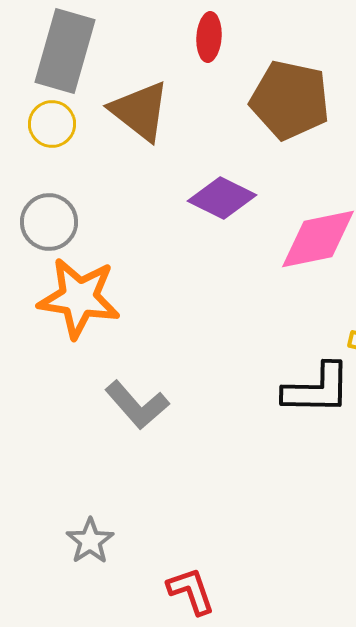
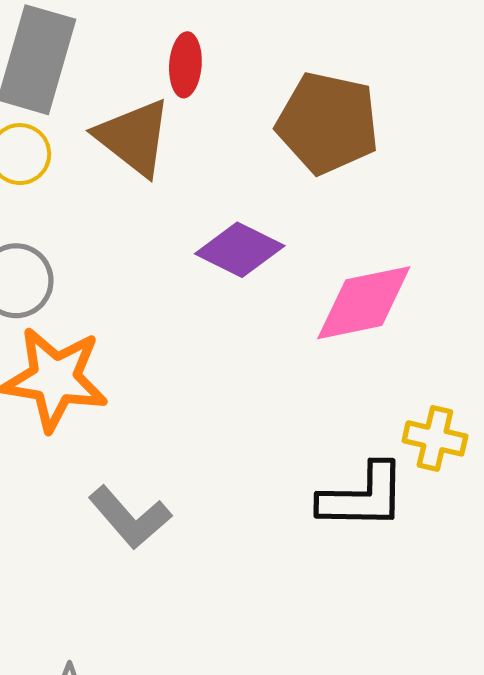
red ellipse: (209, 37) -> (185, 65), moved

